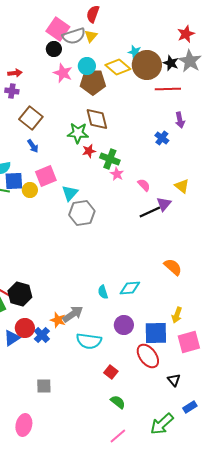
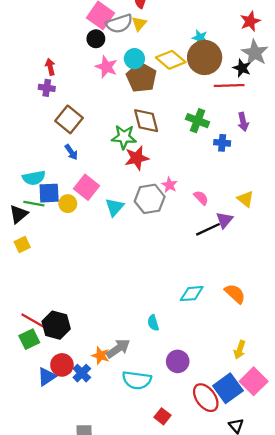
cyan star: (135, 52) -> (200, 38), moved
black star: (171, 63) -> (242, 68), moved
red arrow: (15, 73) -> (50, 67), turned -96
brown pentagon: (93, 82) -> (141, 77), turned 30
blue cross: (162, 138) -> (222, 143), turned -32
red star: (89, 151) -> (137, 158), size x1.5
green cross: (110, 159) -> (198, 121), moved
pink square: (46, 176) -> (87, 187), turned -30
gray hexagon: (82, 213) -> (150, 199), moved
cyan diamond: (130, 288) -> (192, 294), moved
blue square: (156, 333) -> (228, 388), moved, turned -35
pink square: (189, 342) -> (254, 381), turned -30

